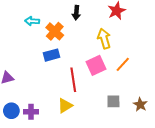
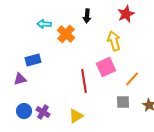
blue rectangle: (52, 55) -> (33, 60), moved
orange line: (123, 64) -> (132, 79), moved
yellow triangle: (65, 106) -> (76, 116), moved
purple cross: (31, 112) -> (43, 112), turned 32

